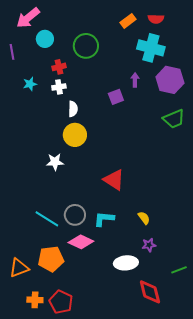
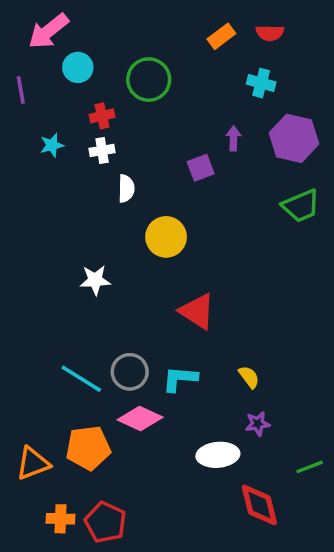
cyan cross: (151, 48) -> (261, 83), size x0.6
yellow circle: (75, 135) -> (166, 237), moved

